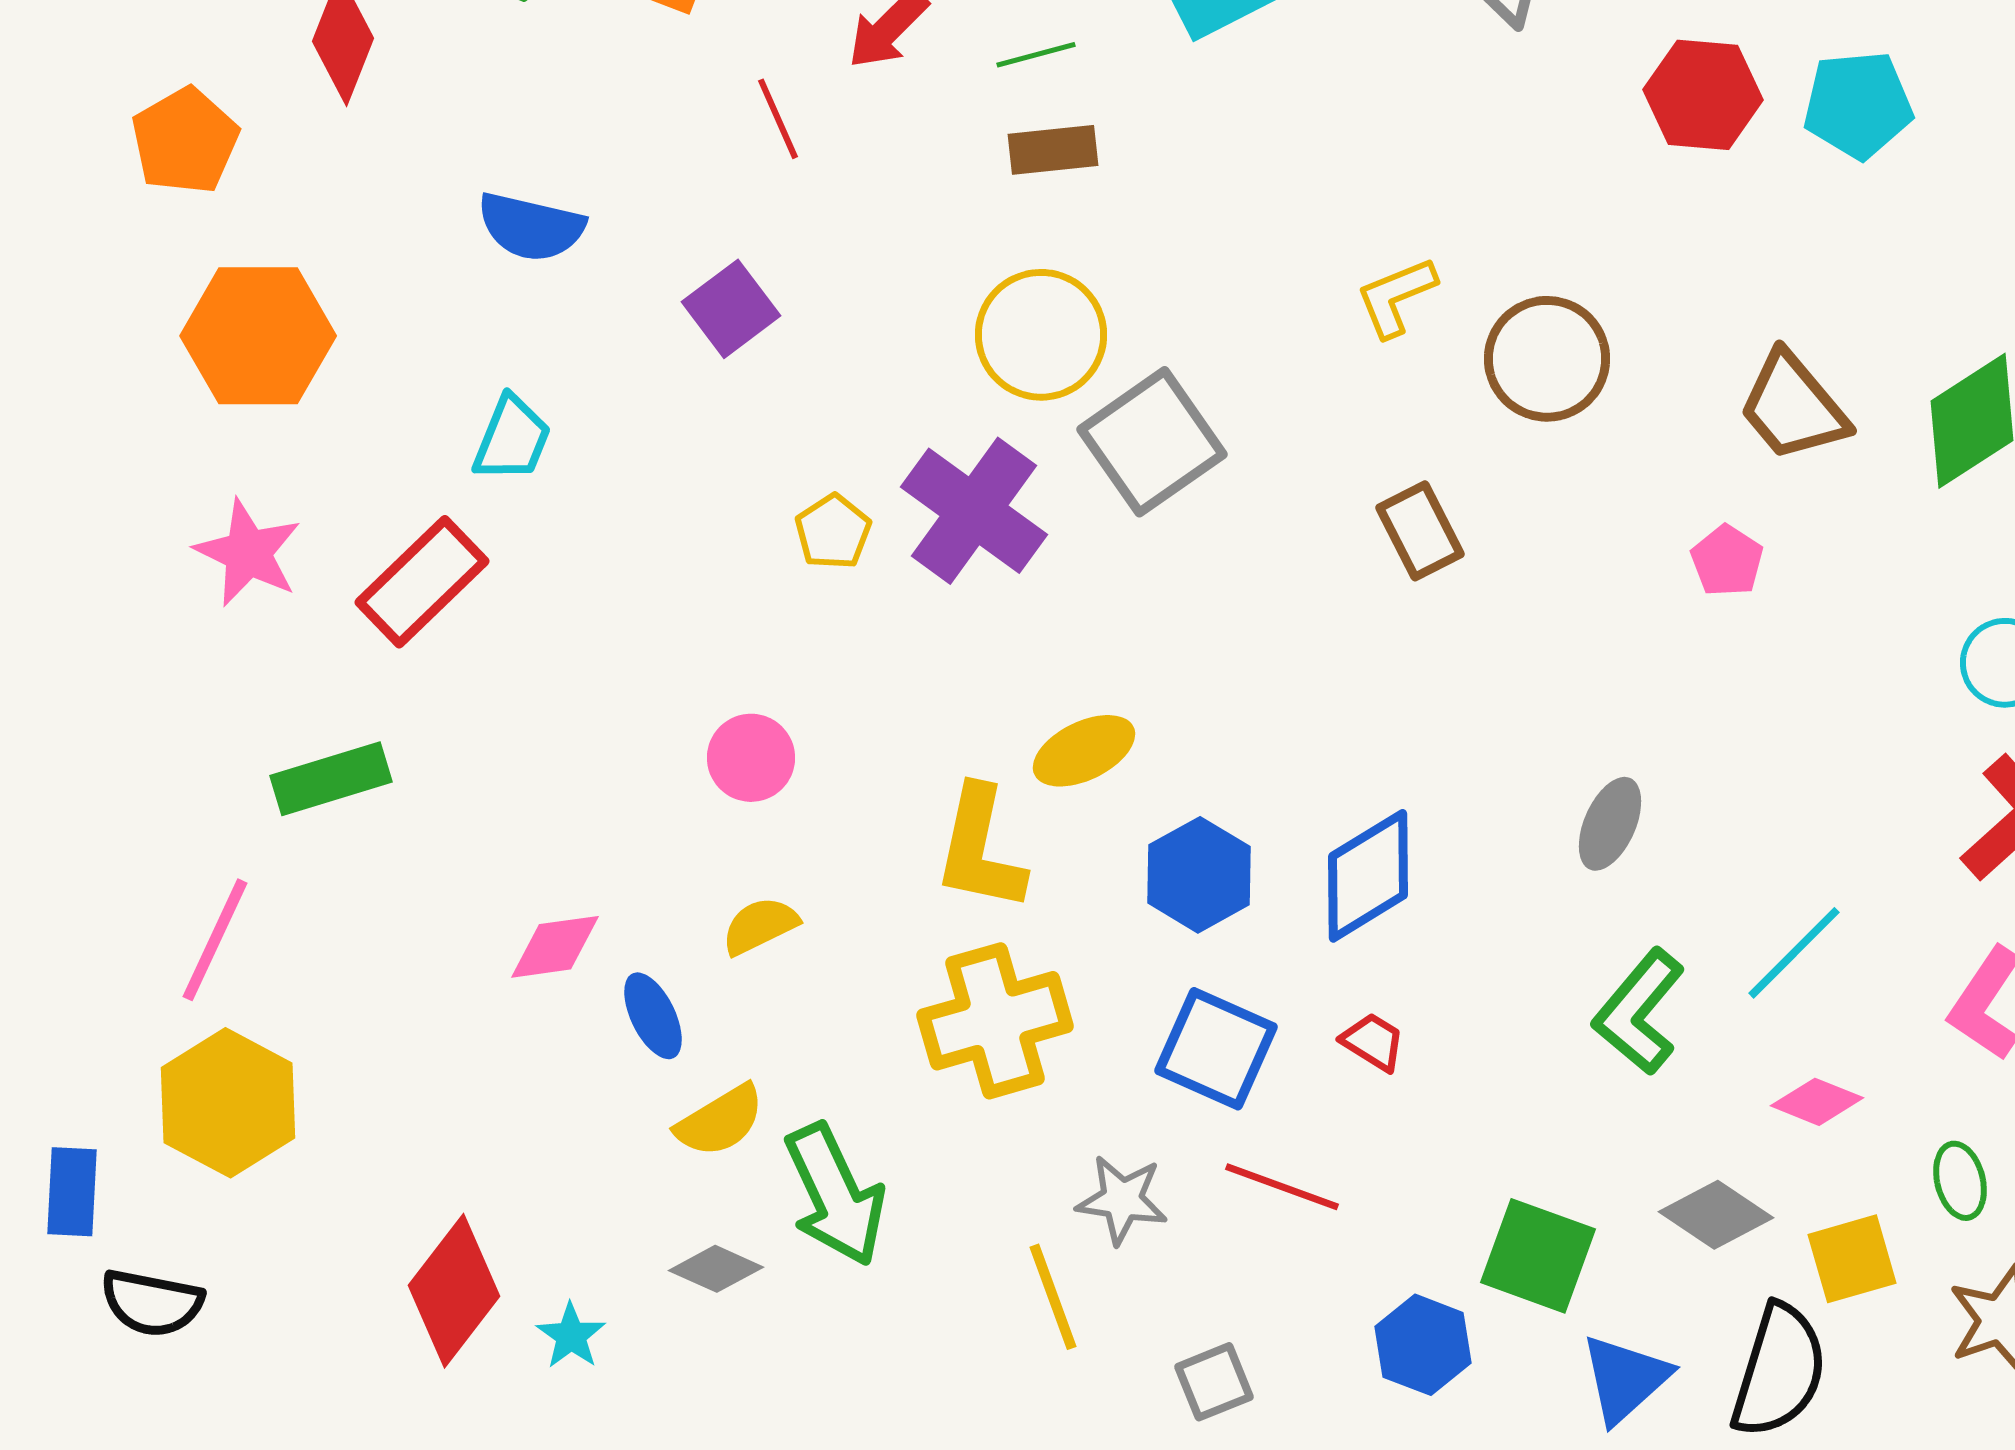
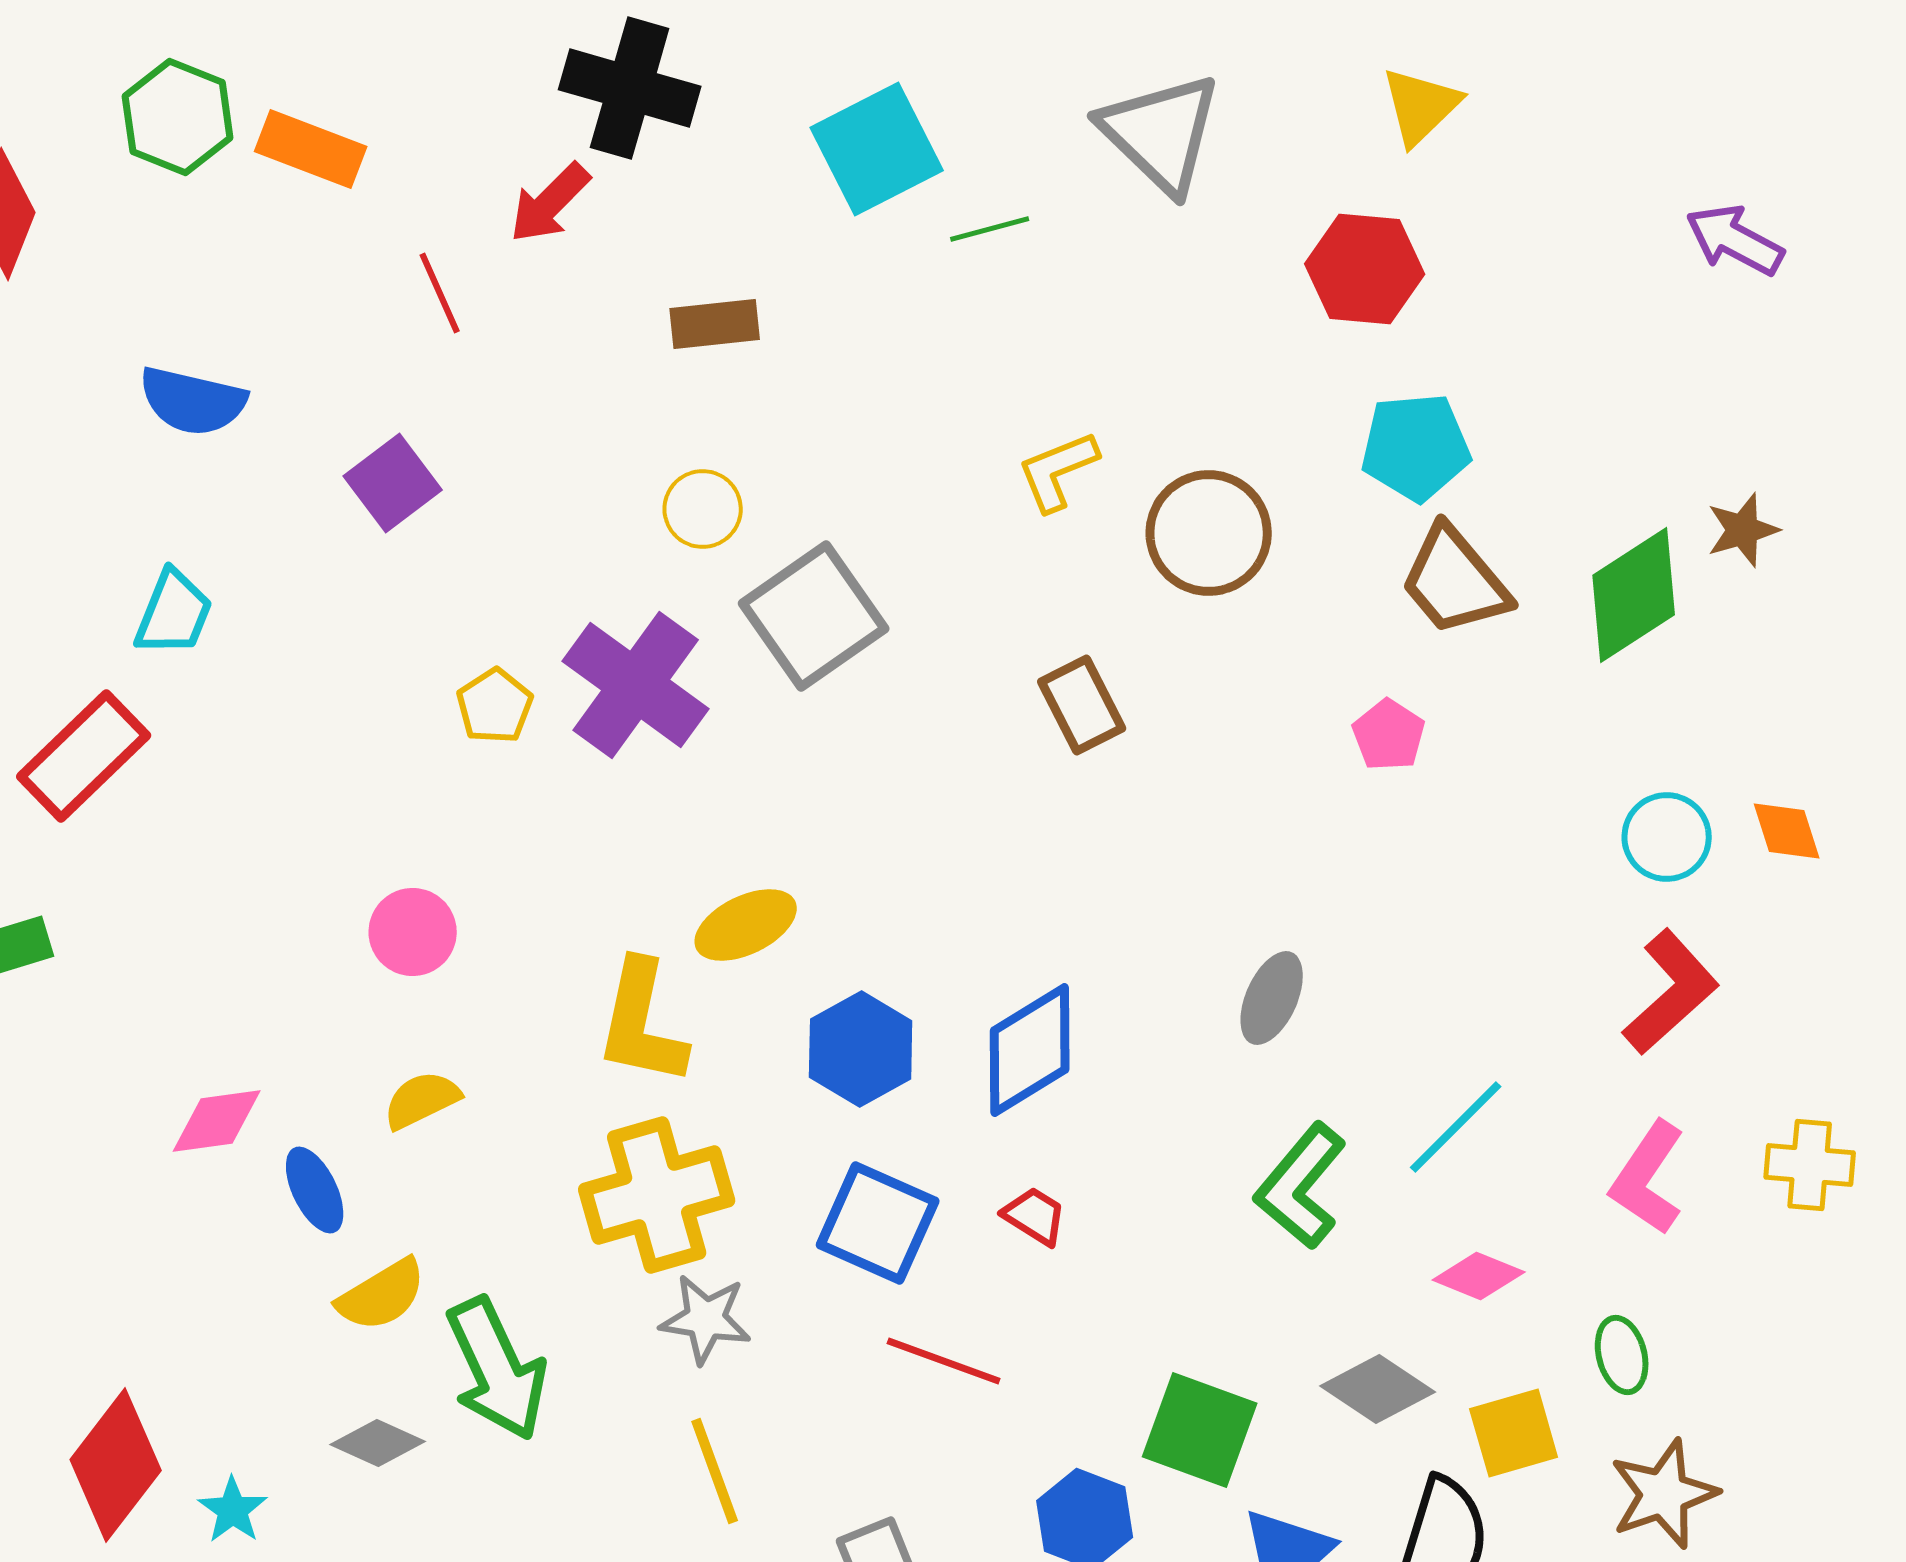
green line: (1036, 55) -> (990, 229), moved
cyan pentagon: (1858, 105) -> (1416, 447), moved
yellow circle: (1041, 335) -> (703, 509), size x0.6
gray star: (1122, 1200) -> (706, 1319), moved

